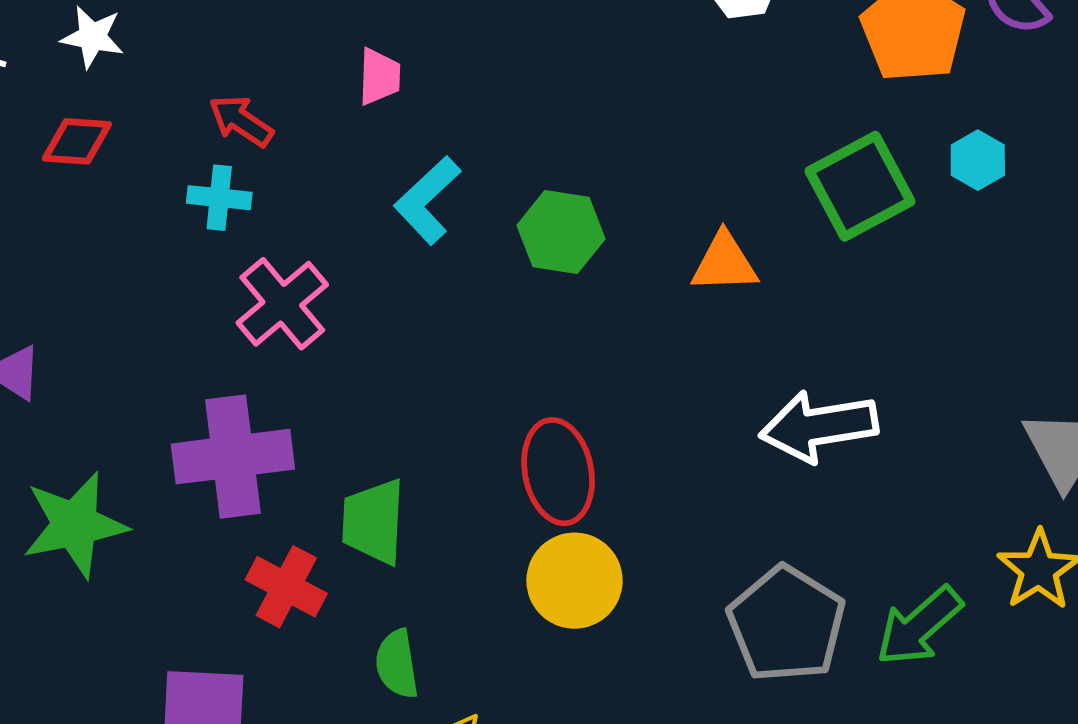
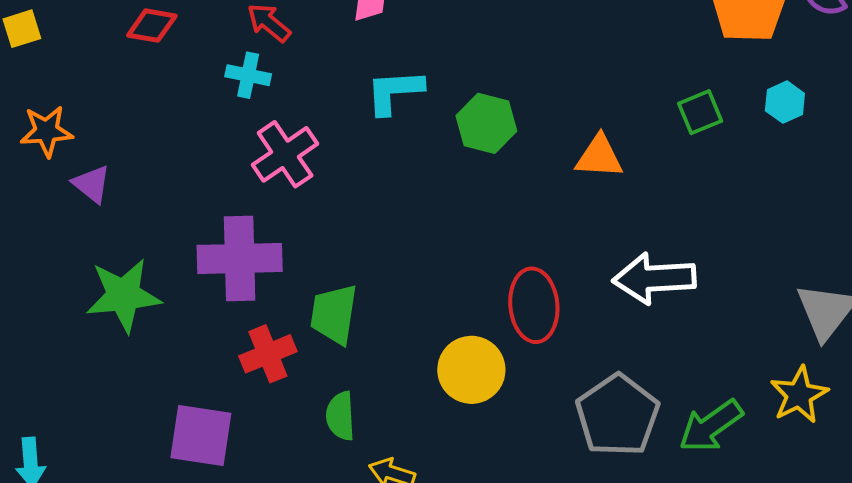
green square: (860, 186) -> (700, 112), size x0.6
cyan L-shape: (427, 200) -> (395, 92), turned 34
red ellipse: (558, 472) -> (534, 305), moved
red cross: (286, 587) -> (268, 354), turned 34

